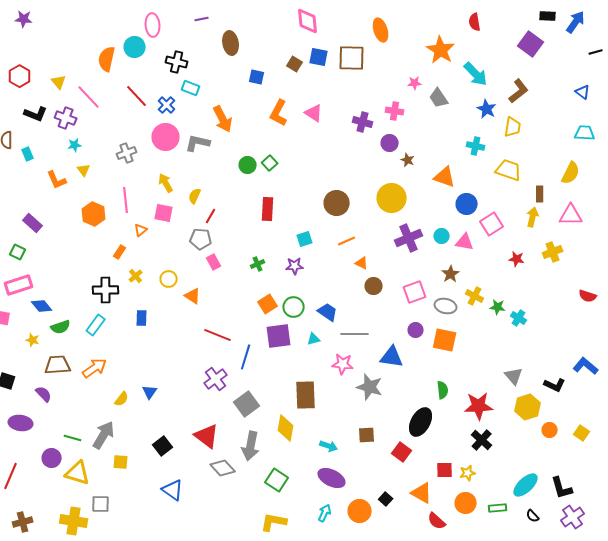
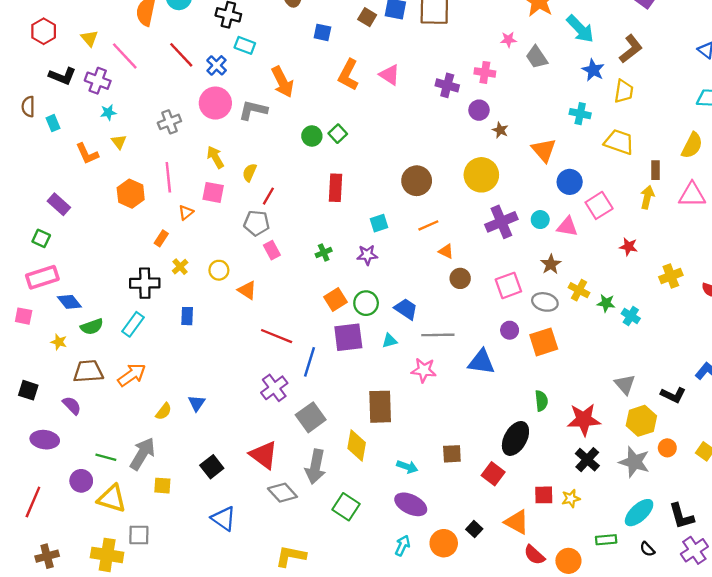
orange triangle: (445, 177) -> (544, 150), turned 30
yellow cross: (553, 252) -> (671, 276), moved
orange square: (445, 340) -> (544, 342), turned -30
gray star: (370, 387) -> (634, 462), moved
orange circle: (466, 503) -> (568, 561), moved
yellow L-shape: (274, 522) -> (291, 556), moved

